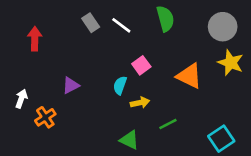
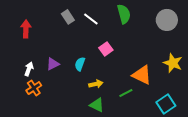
yellow star: (231, 63) -> (173, 63), moved
orange triangle: (189, 76) -> (142, 75), moved
cyan semicircle: (120, 85) -> (80, 64), moved
white arrow: (21, 99) -> (29, 69), moved
yellow arrow: (140, 103) -> (96, 84), moved

